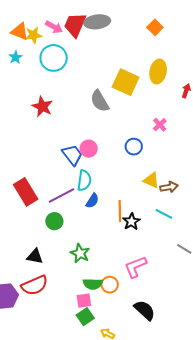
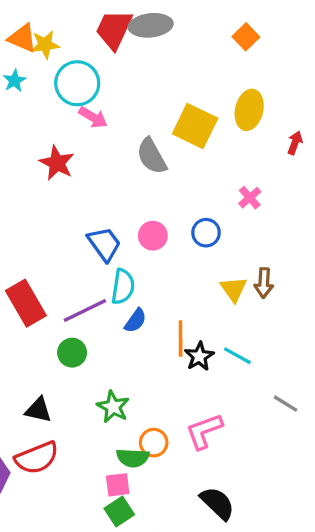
pink arrow: (54, 27) -> (93, 117), moved
pink circle: (89, 149) -> (153, 236), moved
yellow triangle: (151, 180) -> (234, 289), turned 30
brown arrow: (169, 187) -> (264, 283), moved, turned 102
cyan line: (164, 214) -> (237, 356), moved
orange circle: (110, 285) -> (154, 443), moved

